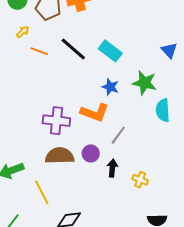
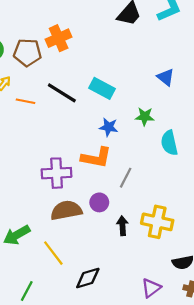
green star: (144, 83) -> (145, 117), size x0.7
black arrow: (112, 168) -> (122, 226), moved
yellow cross: (140, 180) -> (157, 222), size x1.8

